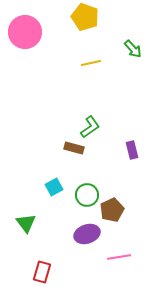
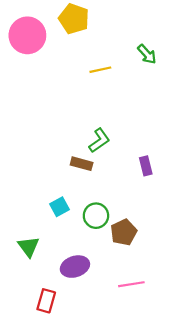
yellow pentagon: (85, 17) -> (74, 19), moved
purple ellipse: (87, 234) -> (75, 267), moved

